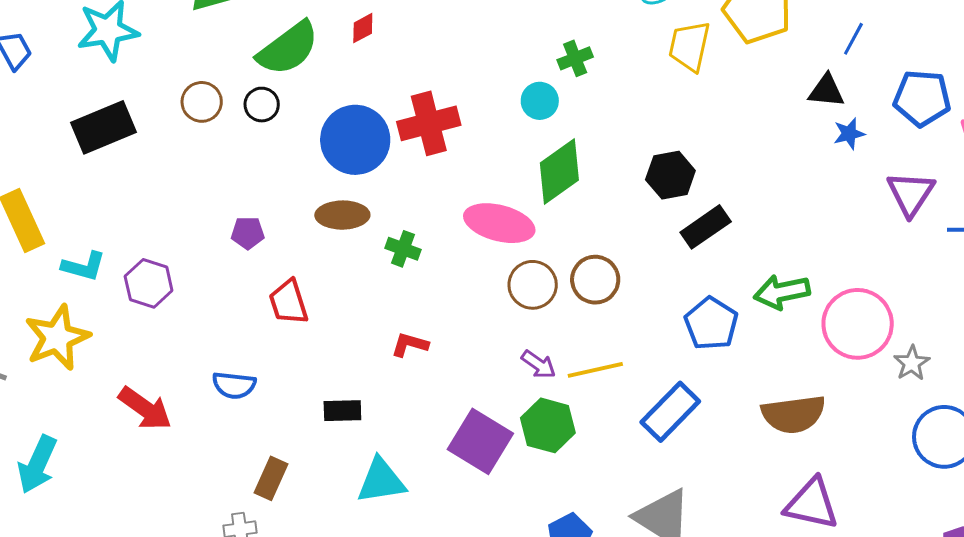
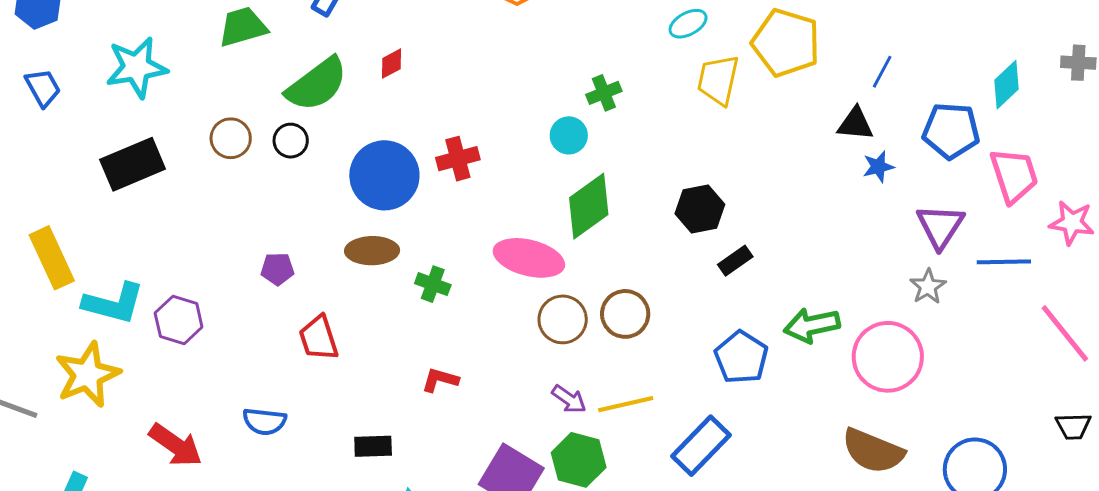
red cross: (429, 123) -> (458, 159), size x0.7
black rectangle: (706, 227) -> (735, 261), size x0.7
cyan L-shape: (84, 266) -> (114, 303), size x1.4
gray star: (912, 363) -> (928, 286), moved
brown semicircle: (793, 414) -> (873, 451), moved, turned 30

